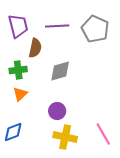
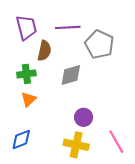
gray pentagon: (95, 29) -> (99, 44), moved
purple circle: (57, 111) -> (84, 117), moved

